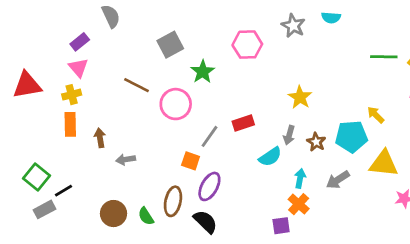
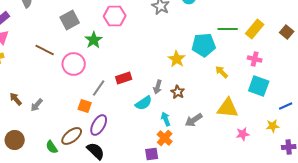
pink hexagon: (247, 45) -> (115, 16), moved
yellow star: (300, 97) -> (177, 59), moved
cyan pentagon: (351, 136) -> (204, 45), moved
brown arrow: (100, 138) -> (16, 99), moved, turned -32
gray arrow: (126, 159) -> (37, 105), turned -40
cyan arrow: (300, 178) -> (166, 119), turned -32
brown ellipse: (173, 201) -> (72, 136), turned 40
brown circle: (114, 214) -> (15, 140), moved

